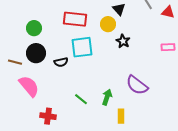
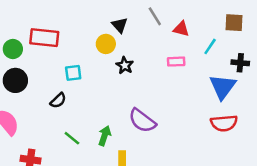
red rectangle: (75, 19) -> (44, 38), moved
cyan square: (82, 47) -> (73, 73), size x0.6
pink rectangle: (168, 47) -> (176, 62), moved
black semicircle: (61, 62) -> (58, 101), moved, turned -32

